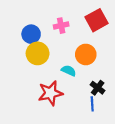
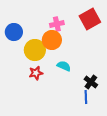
blue circle: (31, 34) -> (14, 32), moved
orange circle: (86, 54) -> (52, 40), moved
red star: (50, 93) -> (36, 73), moved, size x0.6

